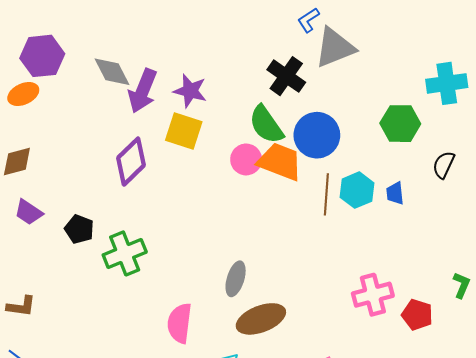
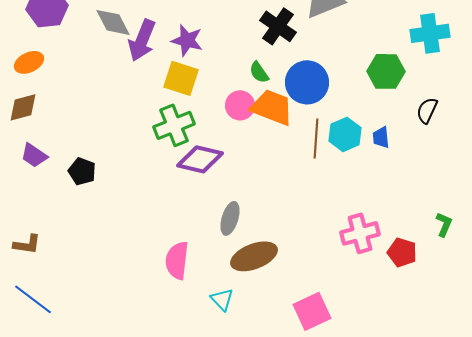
orange ellipse: (23, 94) -> (29, 62), moved
green semicircle: (266, 125) -> (259, 72), size x0.6
purple diamond: (131, 162) -> (200, 159), moved, turned 57
green cross: (125, 253) -> (174, 125), moved

